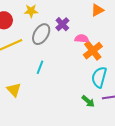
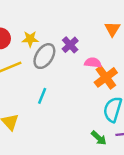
orange triangle: (97, 10) -> (112, 29), turned -32
yellow star: (31, 11) -> (30, 39), moved

